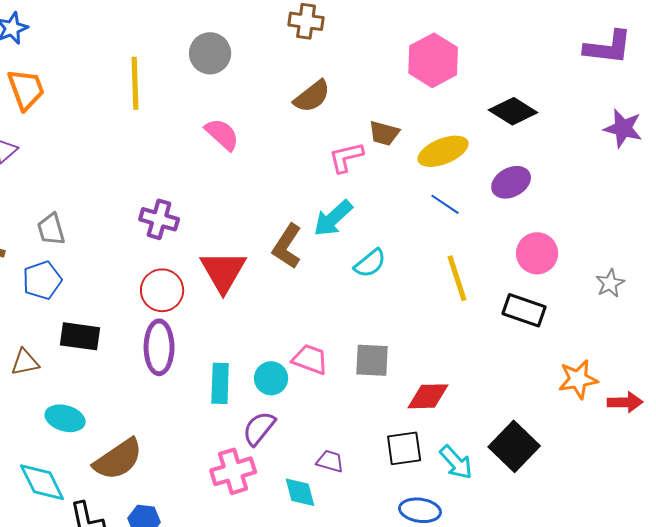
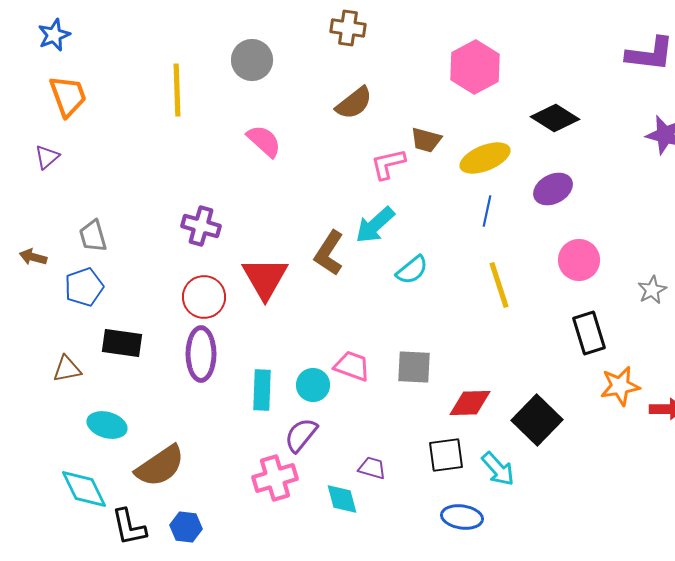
blue line: (445, 204) -> (487, 211), turned 68
black rectangle: (524, 310) -> (589, 333), moved, turned 54
black square: (514, 446) -> (537, 420), moved

